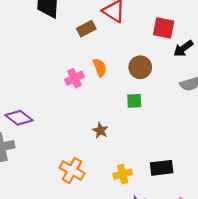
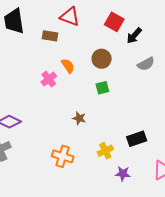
red square: (164, 28) -> (114, 22), turned 30
brown rectangle: (86, 29) -> (50, 36), turned 49

